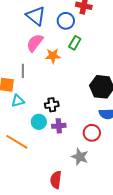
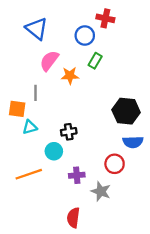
blue triangle: (36, 16) -> (37, 29), moved
purple cross: (59, 126) -> (77, 175), moved
orange line: (17, 142) -> (29, 174), turned -50

